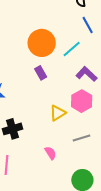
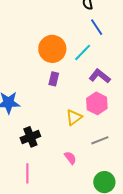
purple rectangle: (41, 73) -> (54, 79), turned 48

